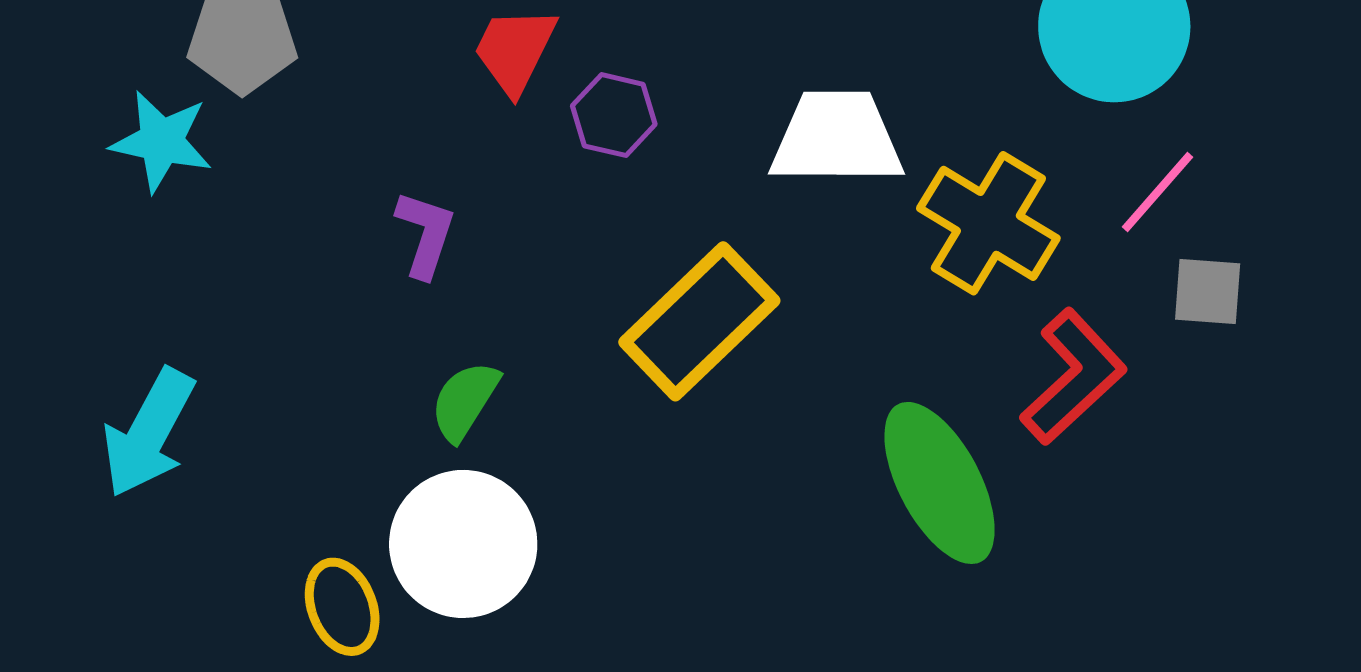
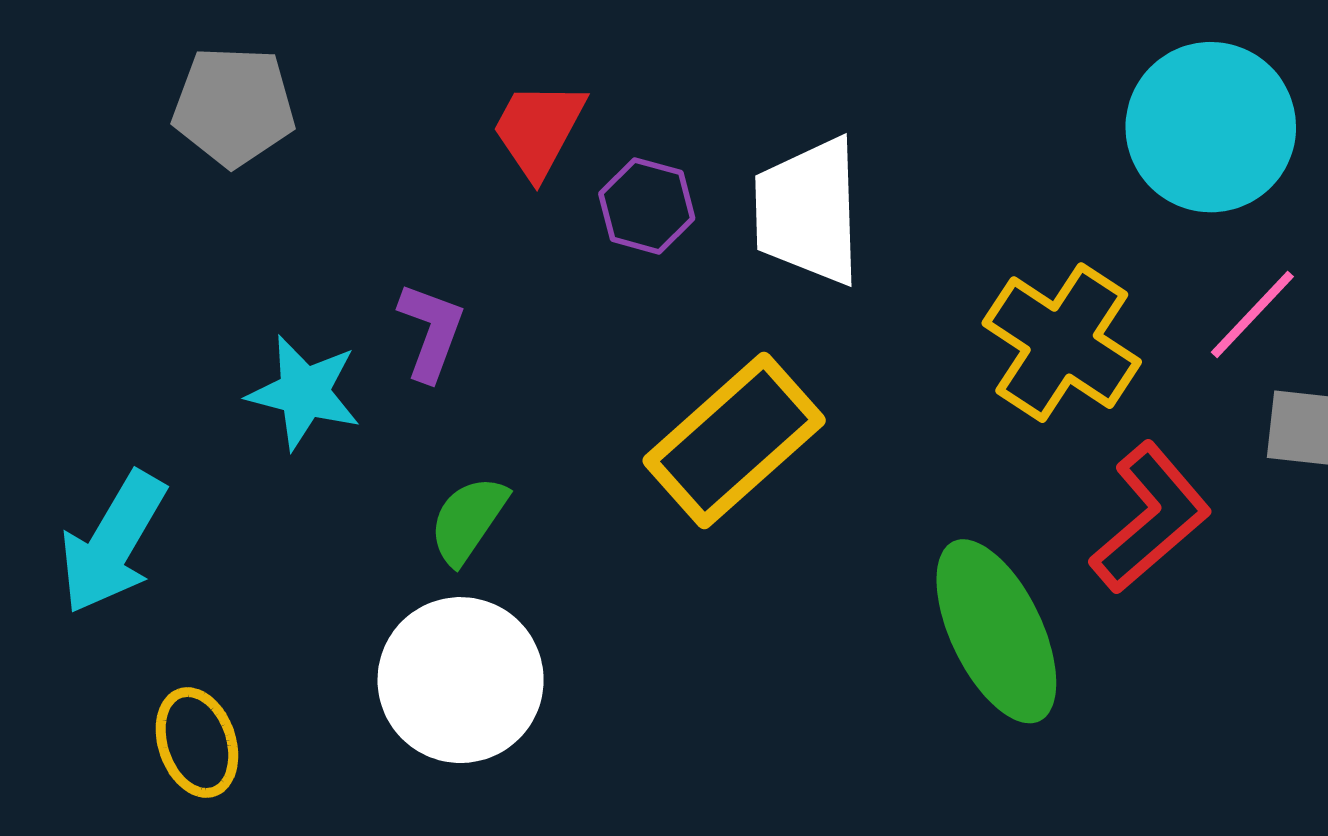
white trapezoid: (837, 138) -> (808, 211), moved, turned -94
cyan star: (161, 141) -> (304, 392), moved
yellow ellipse: (342, 607) -> (197, 743), moved

